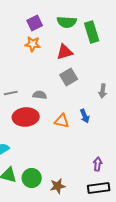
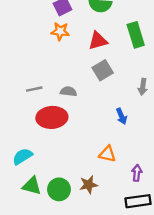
green rectangle: (92, 32) -> (136, 35), moved
orange triangle: (62, 121) -> (107, 154), moved
brown star: (58, 186) -> (88, 185), moved

